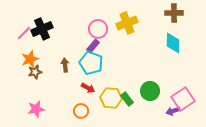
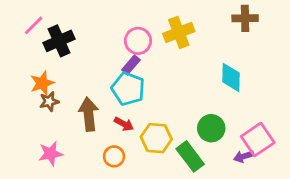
pink line: (24, 33) -> (34, 25), moved
cyan diamond: (173, 43) -> (231, 77), moved
brown arrow: (65, 65) -> (89, 114), moved, size x1.6
green rectangle: (127, 99) -> (190, 156), moved, size x1.5

